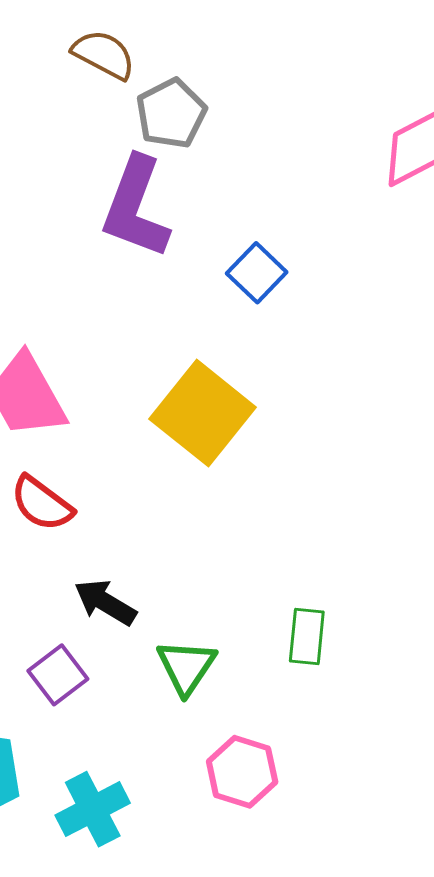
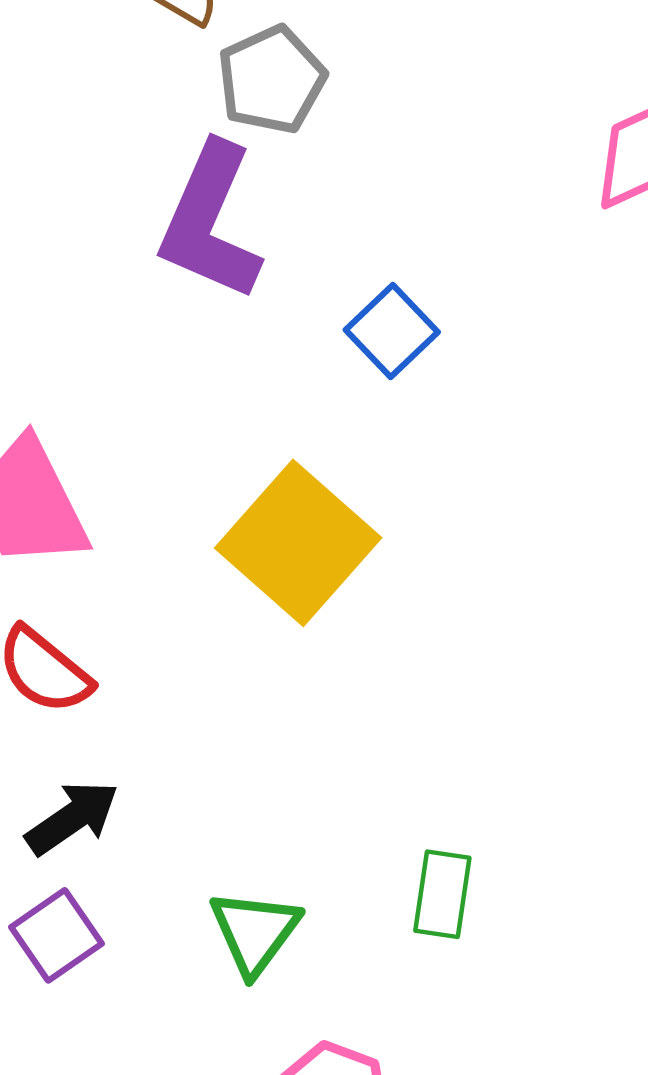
black arrow: (105, 602) -> (72, 818), moved, turned 112

